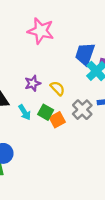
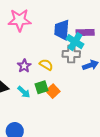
gray cross: (82, 110) -> (71, 54), moved, turned -30
green square: (46, 112) -> (41, 87), turned -32

